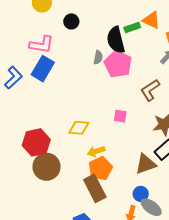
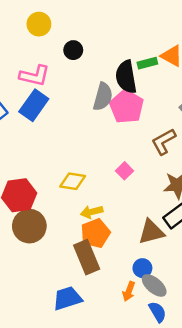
gray semicircle: (98, 57) -> (103, 97), size x1.6
pink square: (120, 116) -> (125, 171), turned 32

